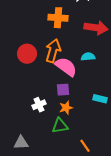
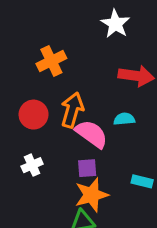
orange cross: (58, 18) -> (51, 61), moved, turned -30
white cross: (39, 105) -> (32, 165), moved
orange star: (66, 108) -> (92, 195), size x1.6

